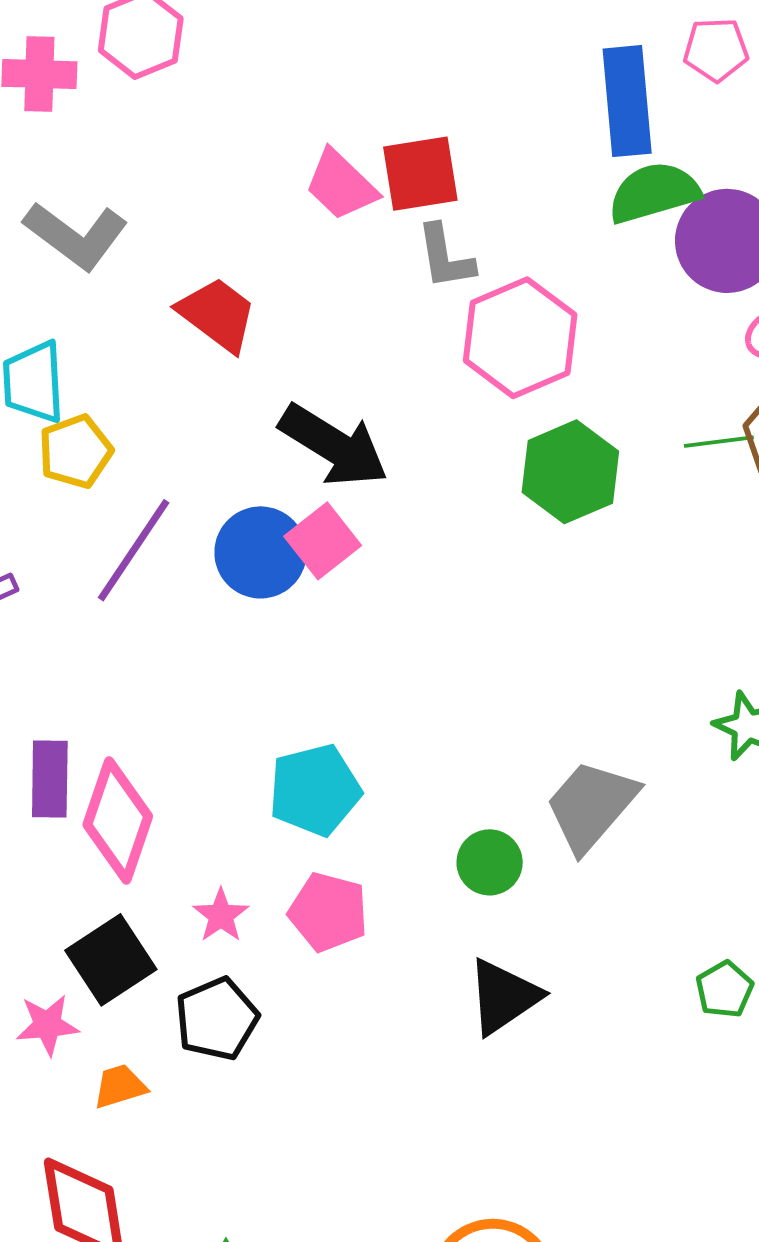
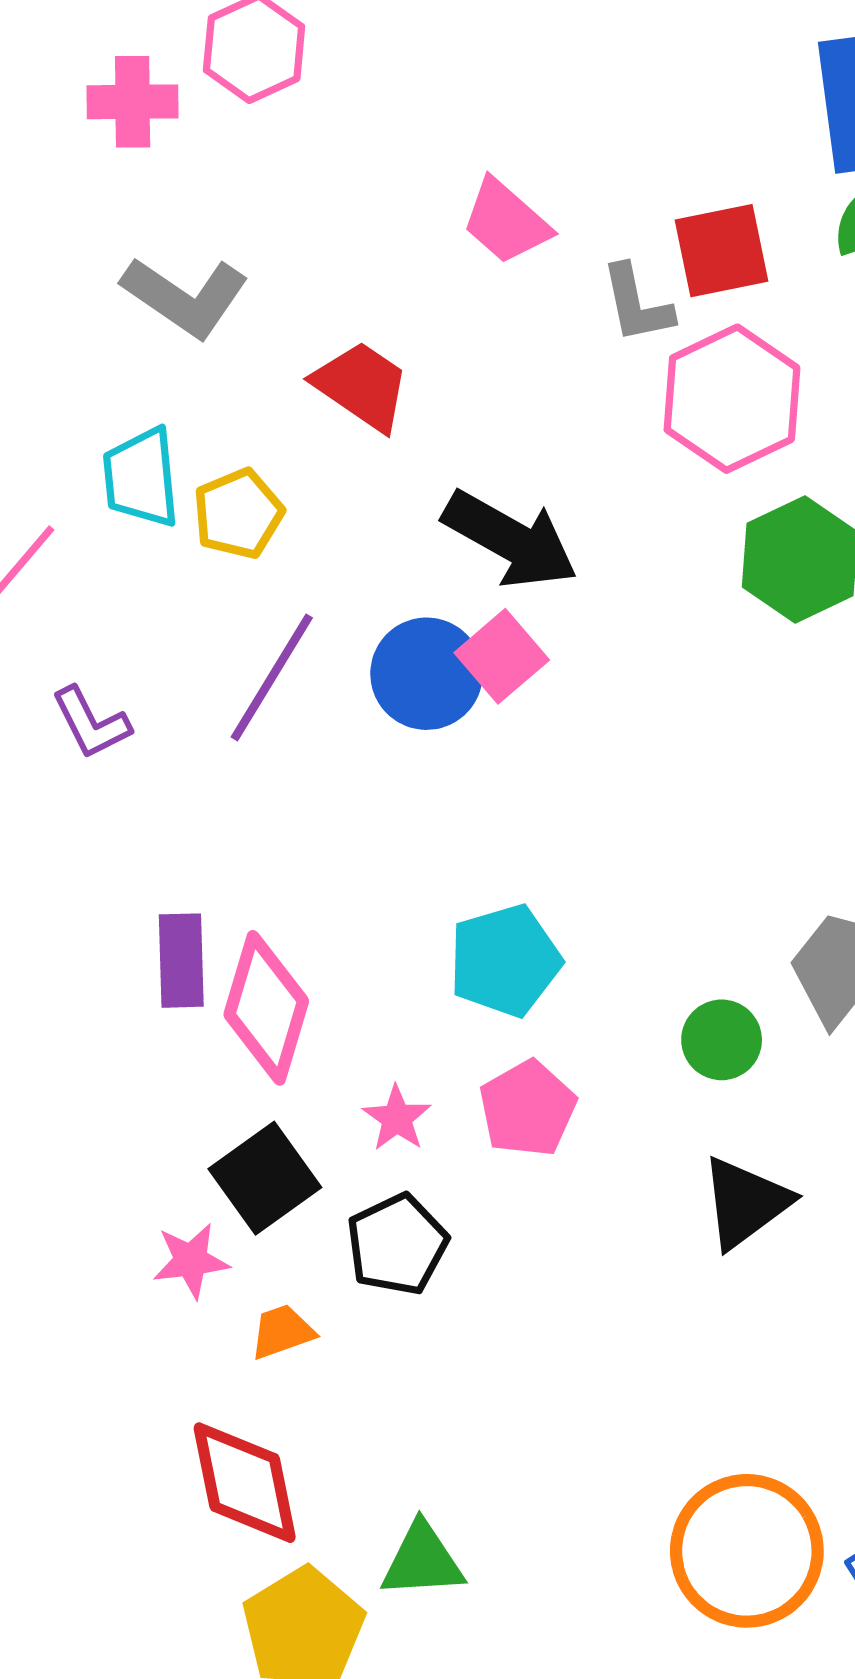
red square: (420, 174) -> (721, 251), moved
yellow pentagon: (76, 451) -> (238, 514), moved
pink pentagon: (328, 912) -> (528, 1109), turned 30

